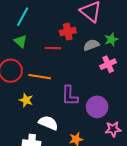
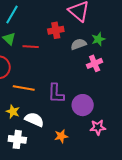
red line: (53, 48) -> (31, 47), moved
orange line: (40, 77) -> (24, 88), moved
yellow star: (26, 100) -> (13, 112), moved

